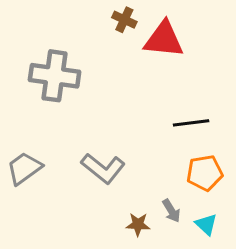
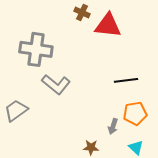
gray L-shape: (103, 168) -> (56, 84), moved
gray arrow: (171, 211) -> (113, 126), moved, turned 49

